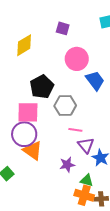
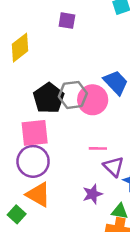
pink circle: (77, 59) -> (93, 100), moved
gray hexagon: (65, 106) -> (73, 95), moved
orange triangle: (33, 151) -> (38, 195), moved

